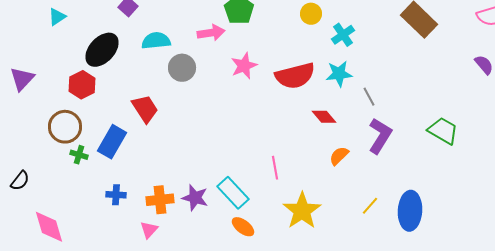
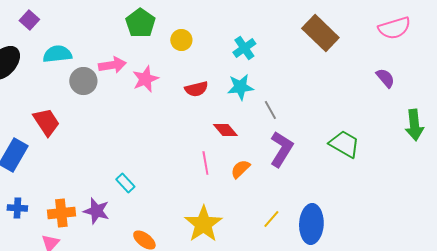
yellow circle: (311, 14) -> (181, 40), moved
pink arrow: (211, 33) -> (112, 65), moved
red semicircle: (295, 76) -> (196, 89), size x0.6
pink line: (275, 168) -> (205, 163), moved
cyan rectangle: (233, 193) -> (125, 183), moved, size x0.6

